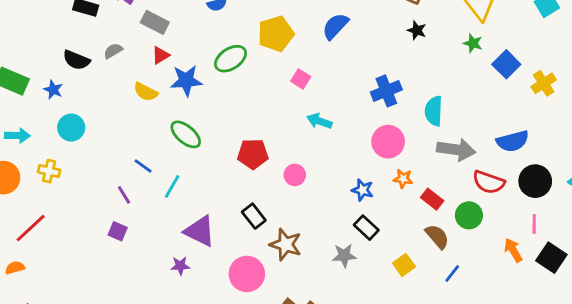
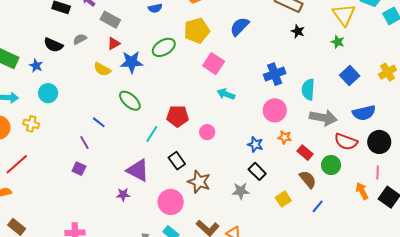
blue square: (506, 64) -> (350, 75), moved
pink square: (301, 79) -> (214, 64), size x1.5
cyan line: (172, 186) -> (152, 134), moved

